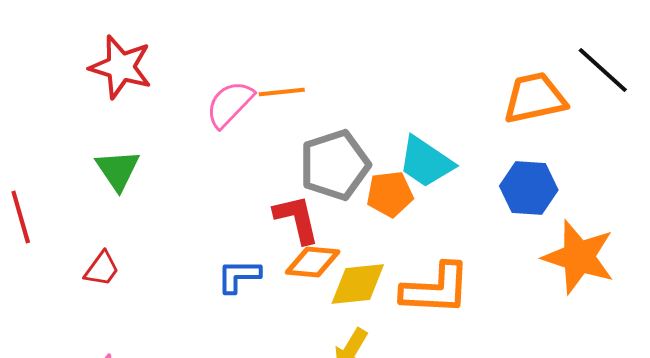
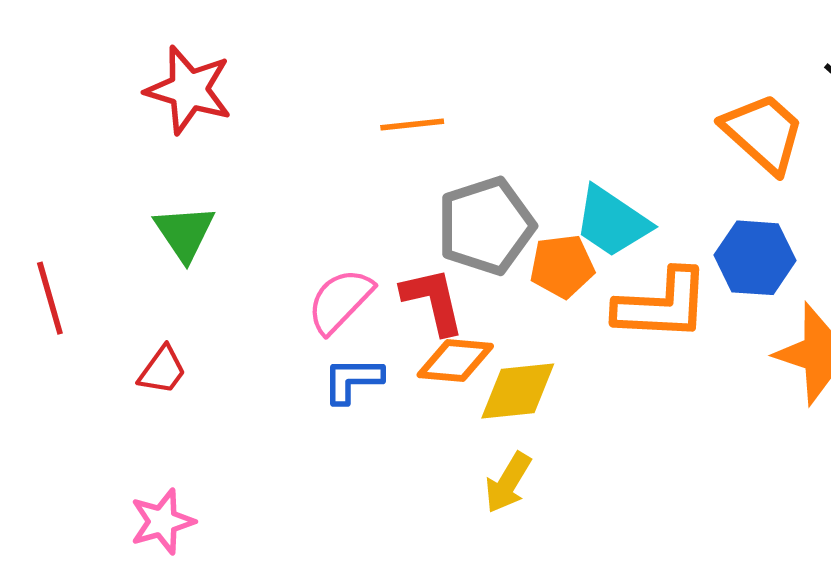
orange trapezoid: (535, 98) -> (763, 133), turned 54
pink semicircle: (230, 104) -> (340, 301), moved
orange L-shape: (436, 289) -> (662, 305), moved

